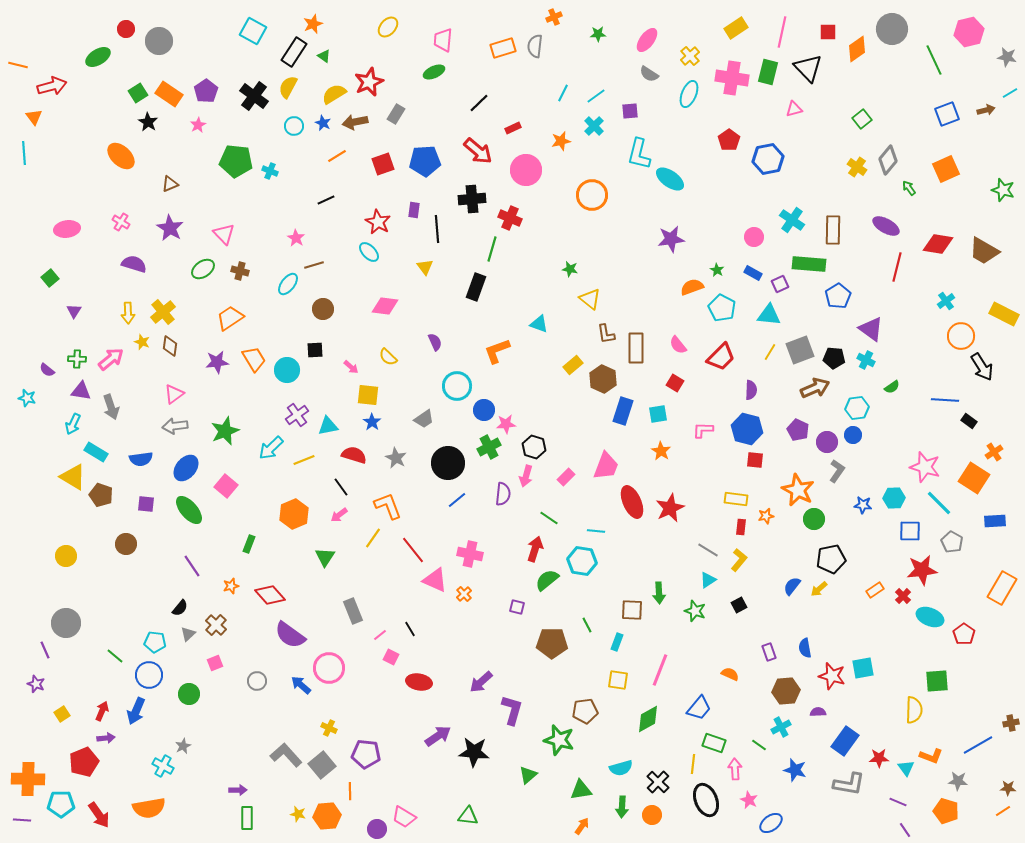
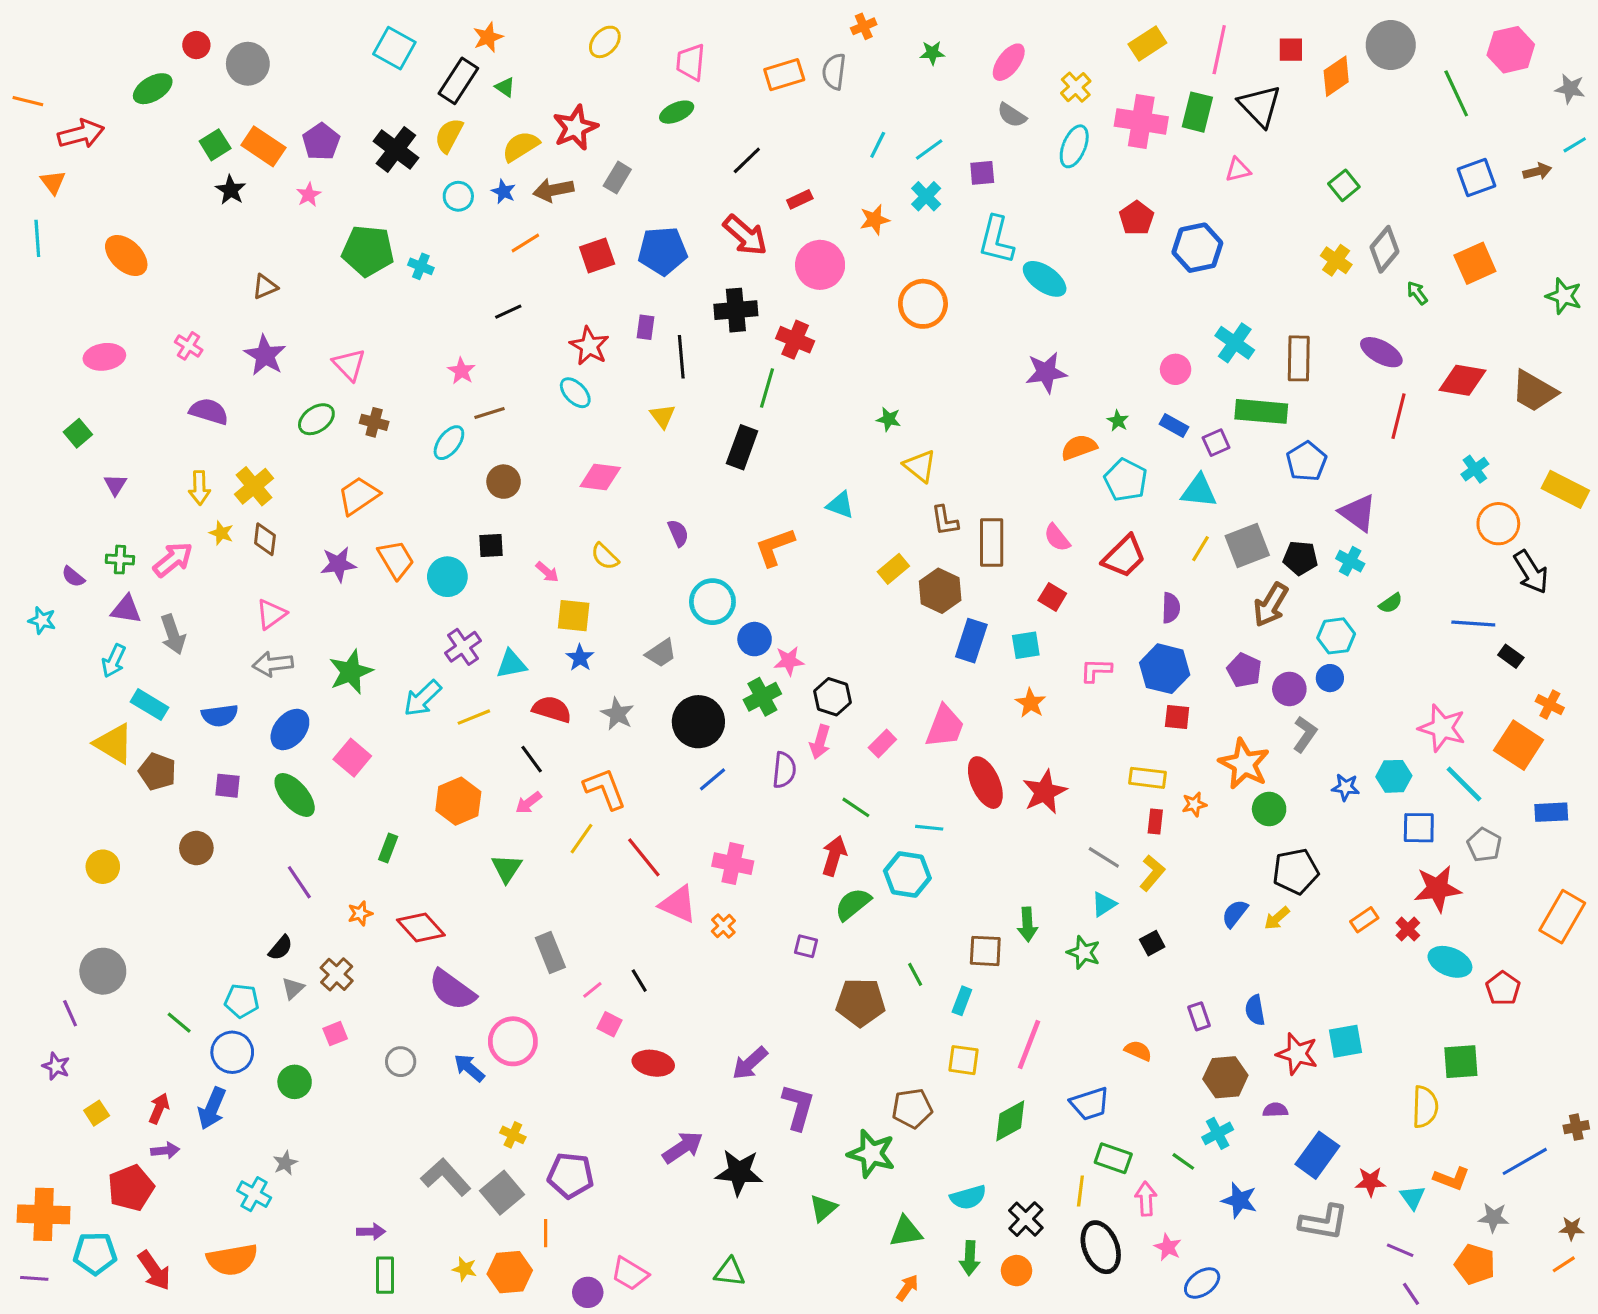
orange ellipse: (121, 156) -> (126, 256), moved
brown arrow: (815, 388) -> (1271, 605), turned 144
orange cross: (994, 452) -> (1550, 705), turned -30
blue trapezoid: (699, 708) -> (1090, 1104), turned 32

